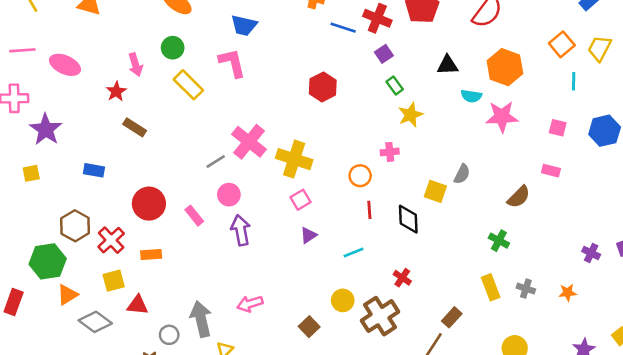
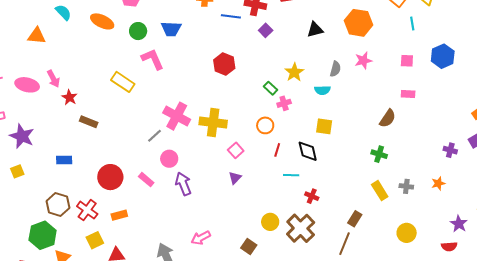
blue trapezoid: (244, 25) -> (171, 29), moved
green circle: (173, 48) -> (138, 31), moved
pink arrow: (135, 65) -> (53, 79), moved
green rectangle: (395, 85) -> (271, 88), moved
cyan semicircle: (471, 96) -> (322, 90), moved
pink star: (502, 117) -> (363, 61), size x0.7
gray semicircle: (462, 174) -> (335, 69), moved
pink square: (301, 200) -> (236, 150), moved
red line: (369, 210) -> (277, 150), turned 32
cyan line: (354, 252) -> (291, 175), moved, turned 35

